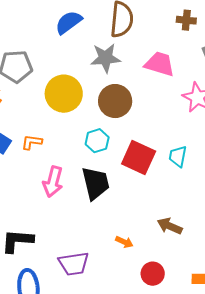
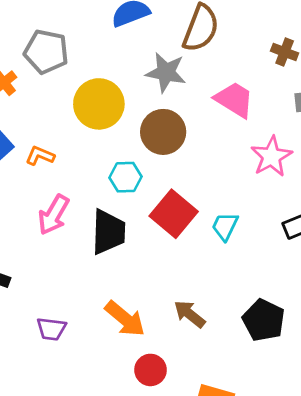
orange arrow: (124, 242) -> (125, 319), size x1.8
purple trapezoid: (74, 264) -> (51, 329), size x0.7

